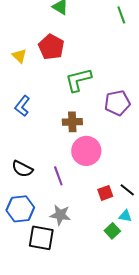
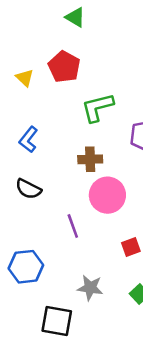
black semicircle: (22, 169) -> (28, 189), moved
gray star: (60, 215) -> (90, 288), moved
black square: (41, 238) -> (57, 321), moved

